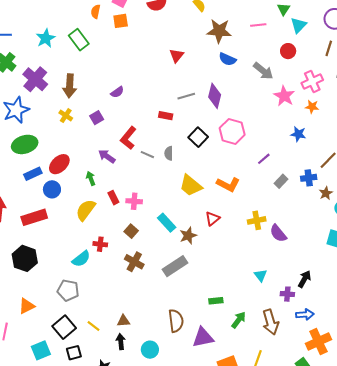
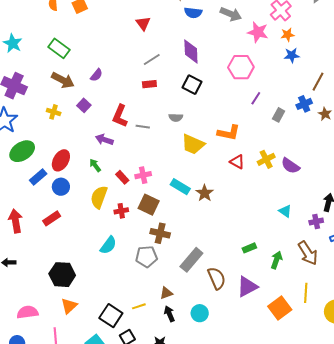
green rectangle: (79, 40) -> (59, 48), moved
brown arrow: (70, 86) -> (63, 80), moved, turned -50
gray line: (186, 96) -> (152, 59), moved
pink hexagon: (232, 131) -> (241, 67), moved
blue star: (298, 134) -> (292, 55), moved
black square: (198, 137) -> (192, 85), moved
gray semicircle: (169, 153) -> (176, 118), moved, turned -72
red rectangle: (34, 217) -> (52, 218), size x0.7
red triangle: (213, 219) -> (237, 162), moved, turned -35
brown square: (131, 231) -> (149, 205), size x1.5
red cross: (100, 244) -> (121, 211), moved
black hexagon: (25, 258) -> (62, 275), moved
gray rectangle: (175, 266) -> (191, 260), moved
gray pentagon: (68, 290) -> (146, 257), moved
yellow line: (94, 326) -> (139, 306), turned -40

